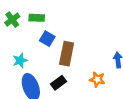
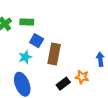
cyan star: (20, 61) -> (25, 57), moved
black rectangle: (58, 83) -> (63, 84), moved

